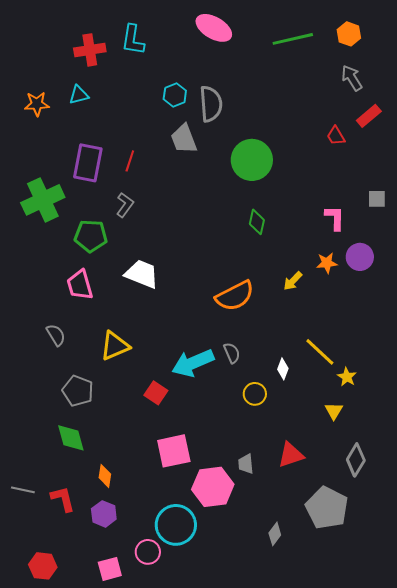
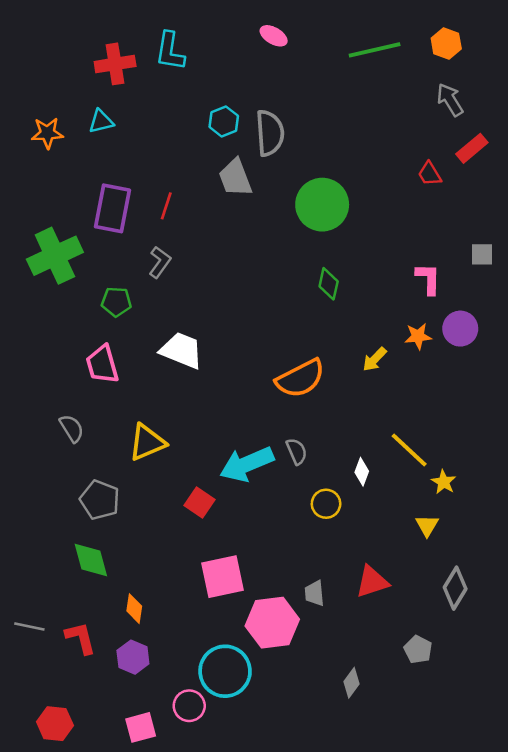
pink ellipse: (214, 28) -> (274, 36), size x0.6
green pentagon: (91, 236) -> (116, 302), size x0.7
gray pentagon: (327, 508) -> (418, 649), size x0.5

